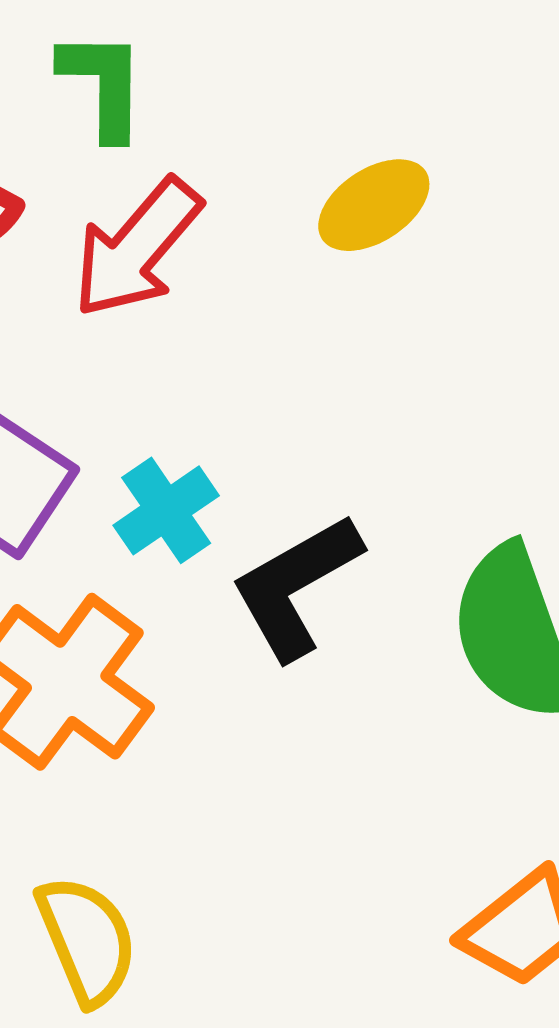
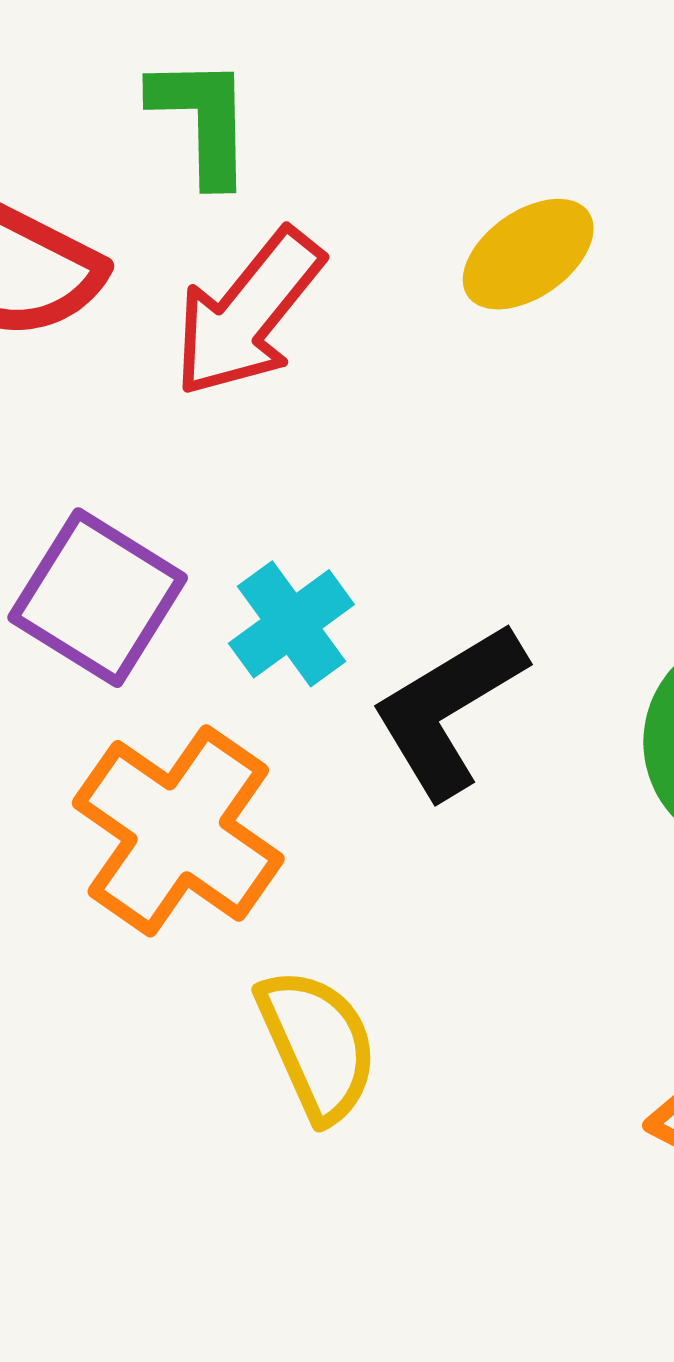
yellow semicircle: (87, 940) -> (318, 1045), moved

